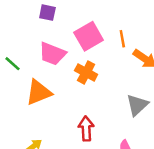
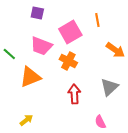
orange line: (122, 39) -> (97, 20), moved
red arrow: (86, 129) -> (74, 94), moved

